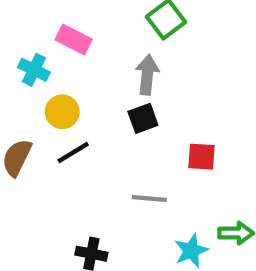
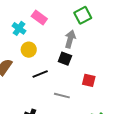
black square: (143, 118) -> (65, 59), turned 32
black line: (73, 152) -> (40, 74), moved

